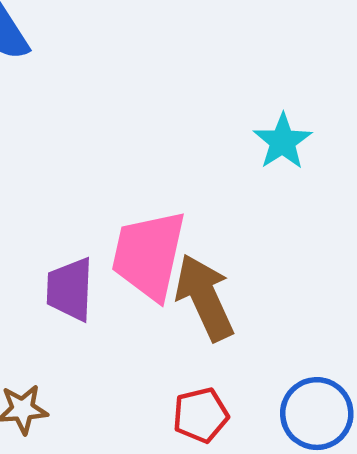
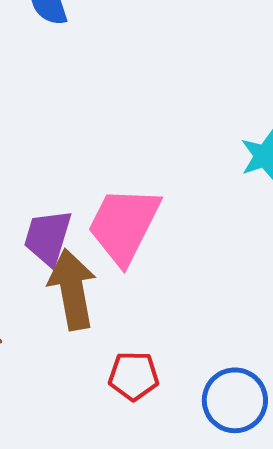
brown arrow: (205, 297) -> (72, 289), moved

